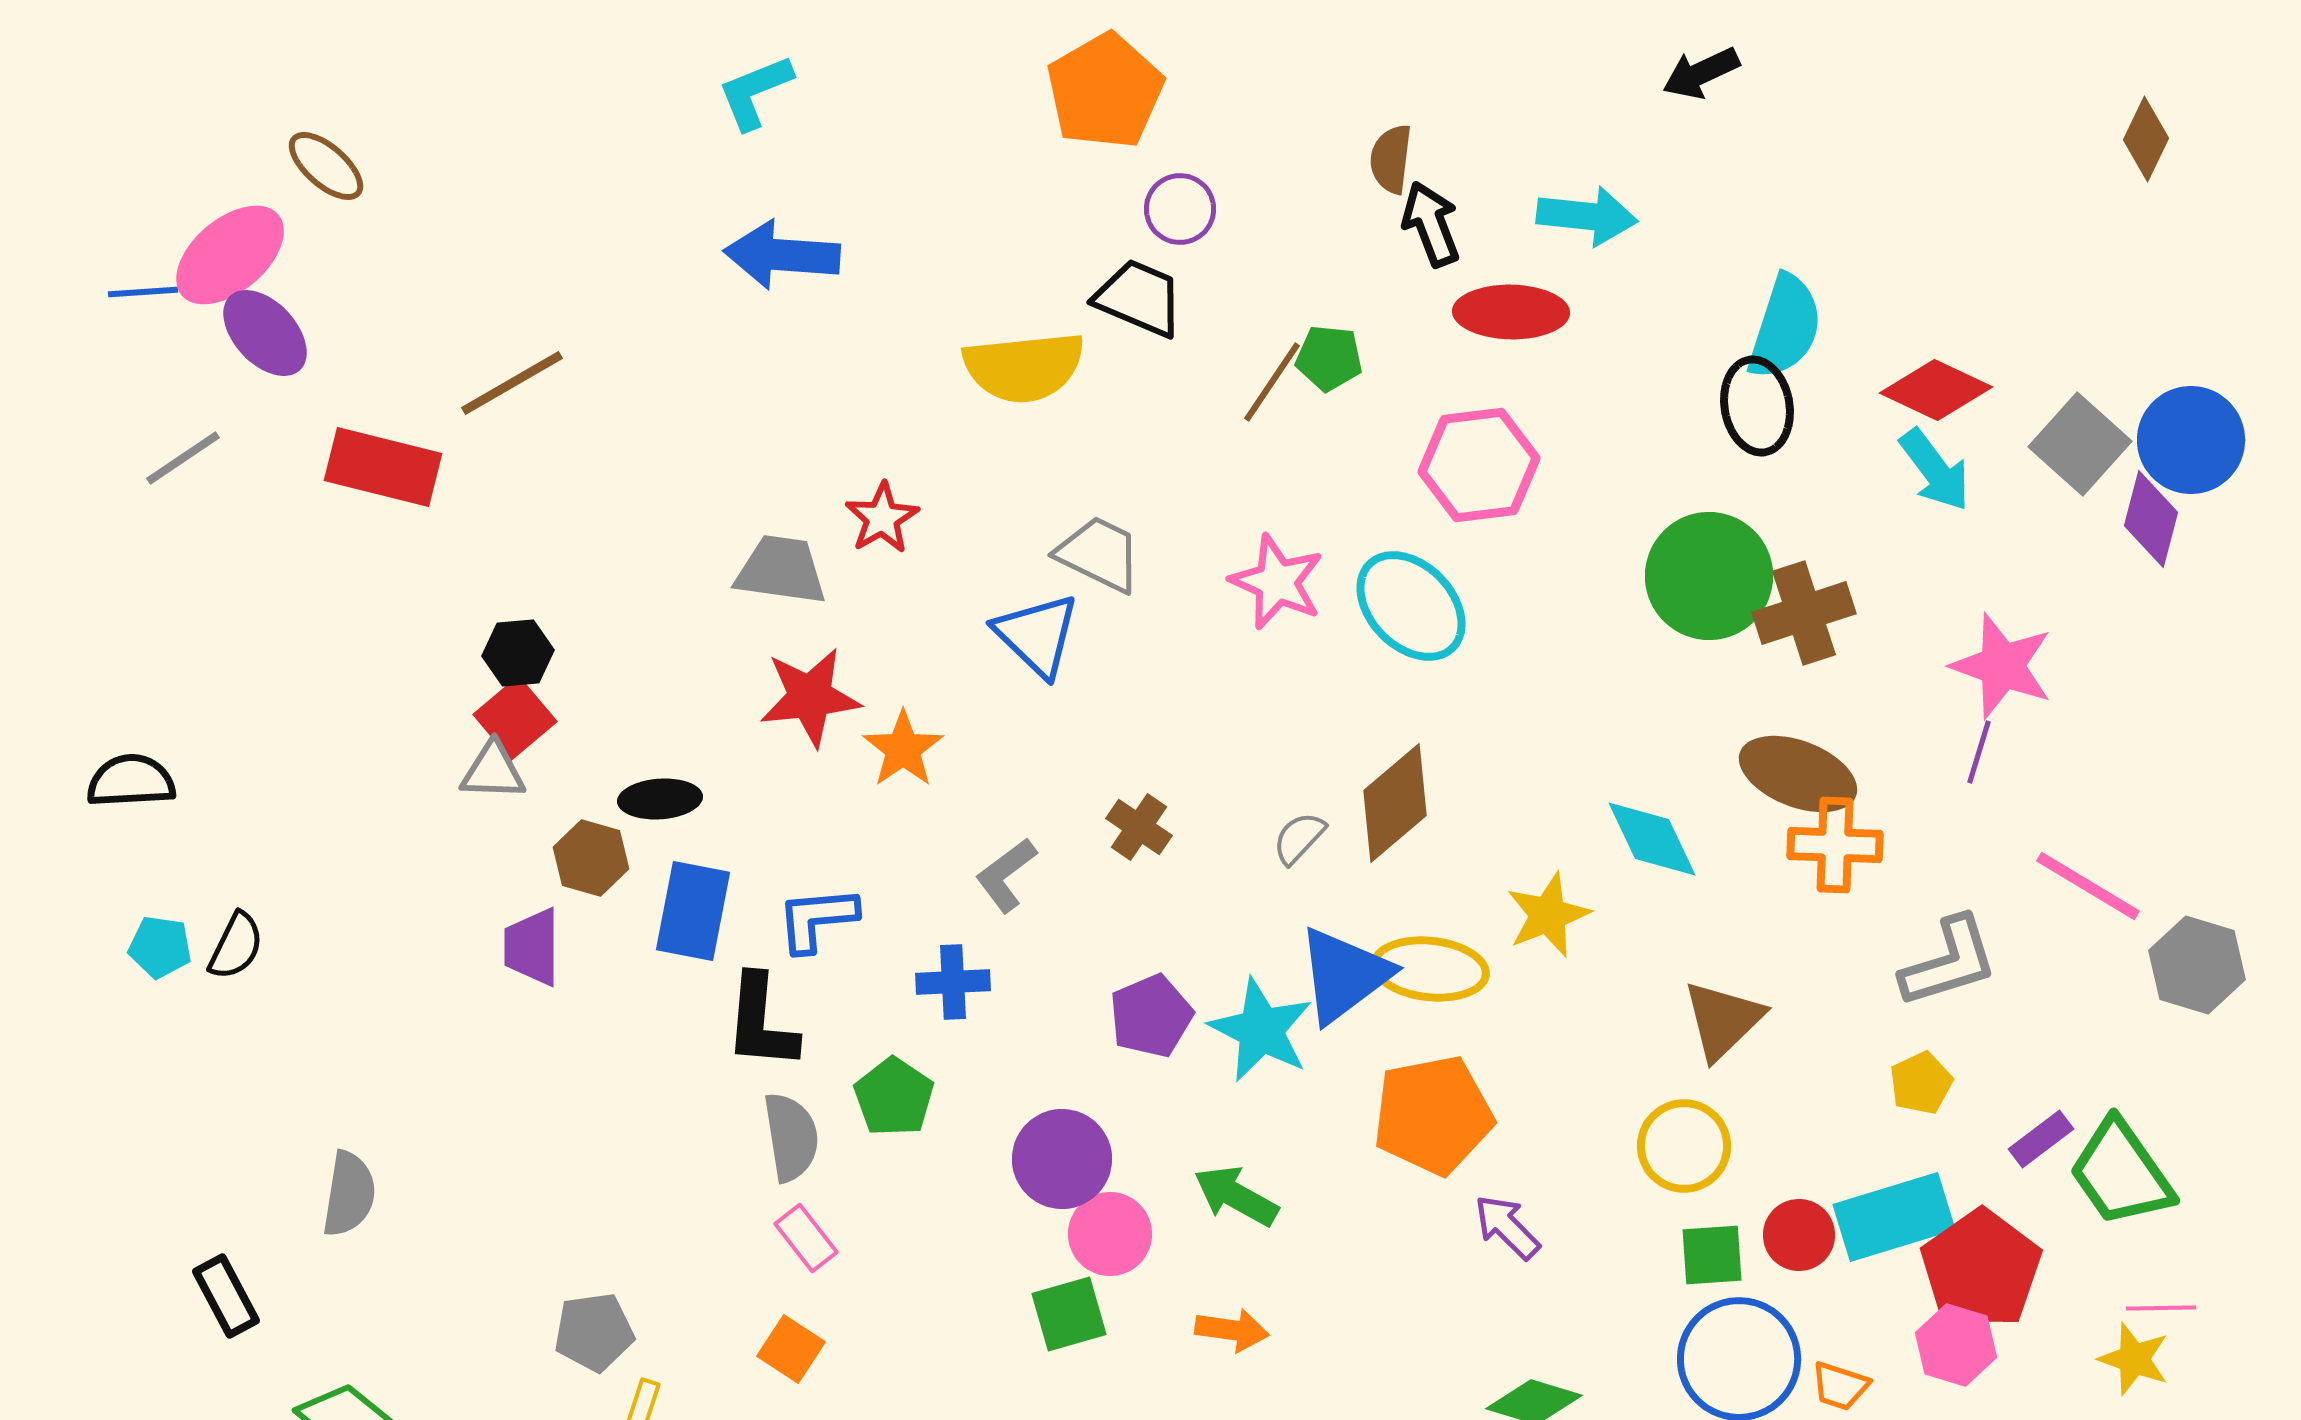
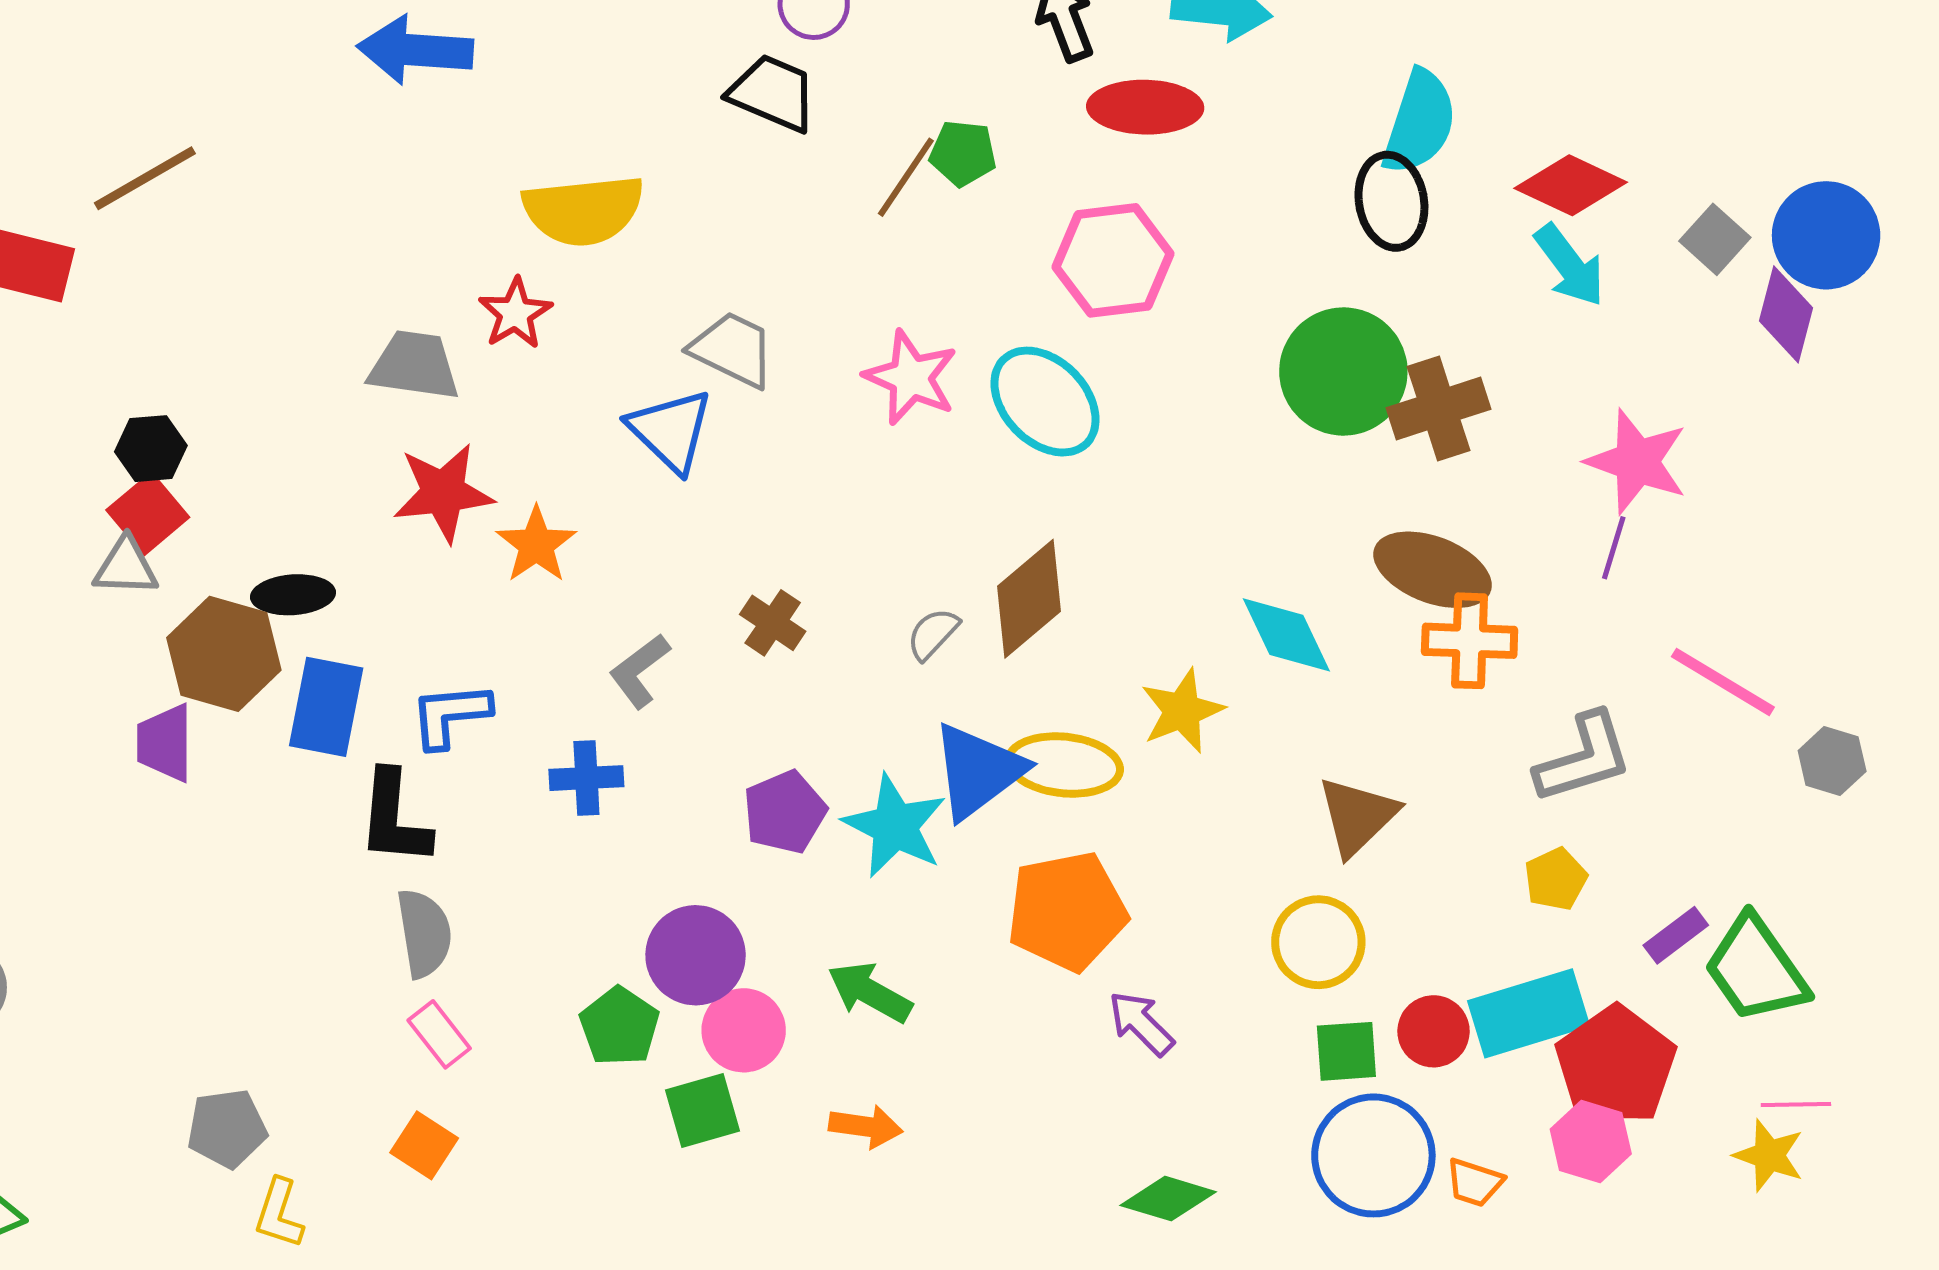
yellow semicircle: (1024, 367) -> (583, 210), moved
gray square: (2080, 444) -> (1715, 239), size x0.7
brown hexagon: (591, 858) -> (224, 654), size x1.5
gray hexagon: (2197, 965) -> (1832, 761), size x0.7
green pentagon: (894, 1097) -> (619, 1026), moved

